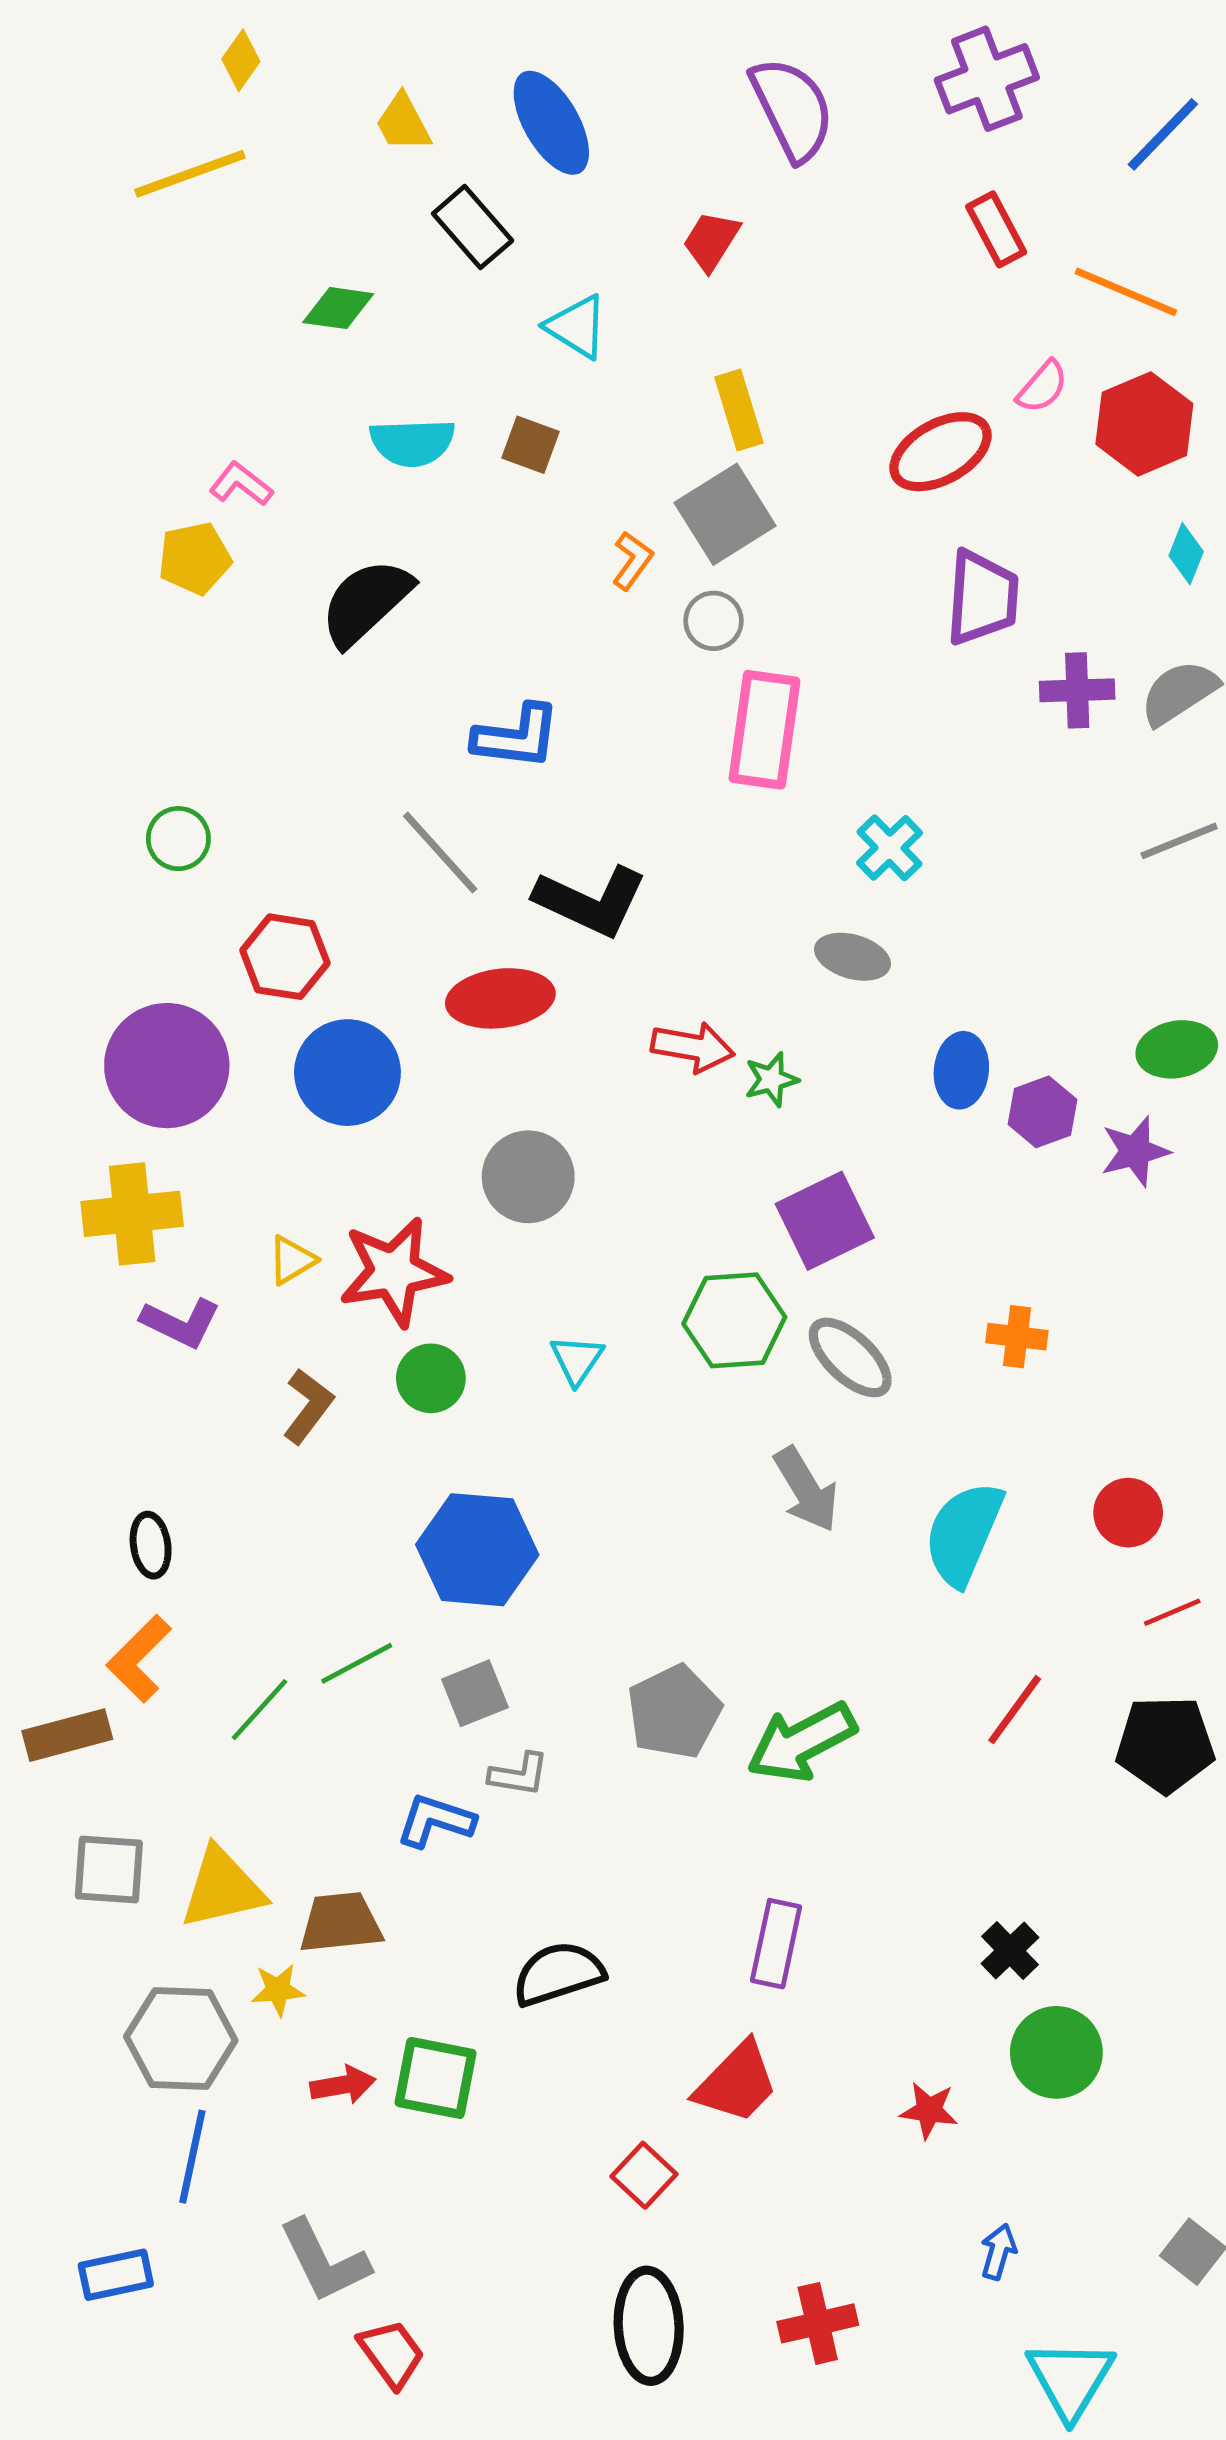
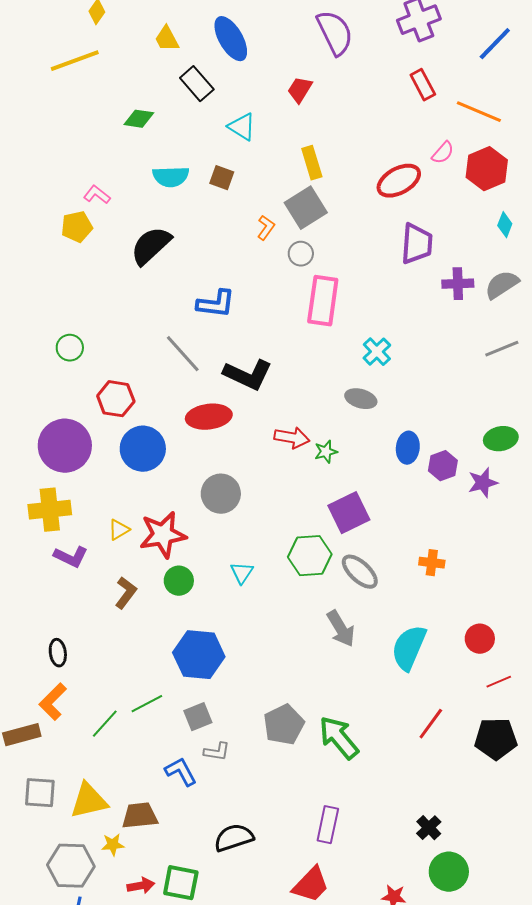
green arrow: (802, 1742) -> (339, 738), turned 78
blue L-shape: (436, 1821) -> (181, 772), turned 44

